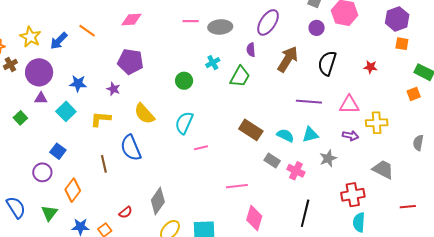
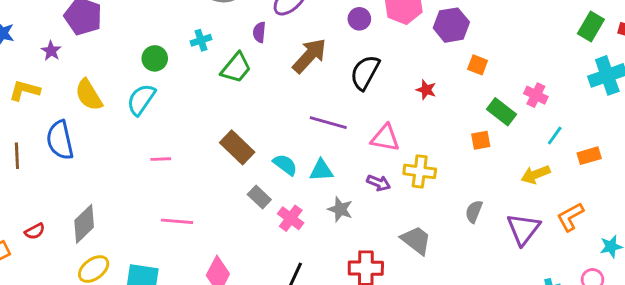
purple hexagon: (397, 19) -> (451, 25), moved
cyan semicircle: (184, 123) -> (141, 99), moved
gray star: (328, 158) -> (340, 209), turned 30
pink line: (237, 186) -> (177, 221), moved

